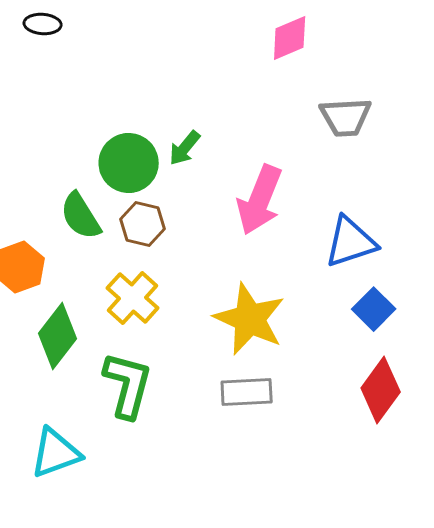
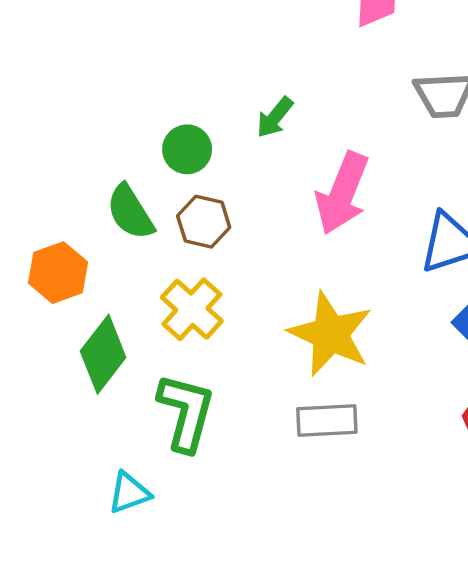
green arrow: (185, 148) -> (275, 117), moved
green circle: (129, 163) -> (187, 149), size x0.7
cyan triangle: (56, 453) -> (129, 493), moved, size x0.7

